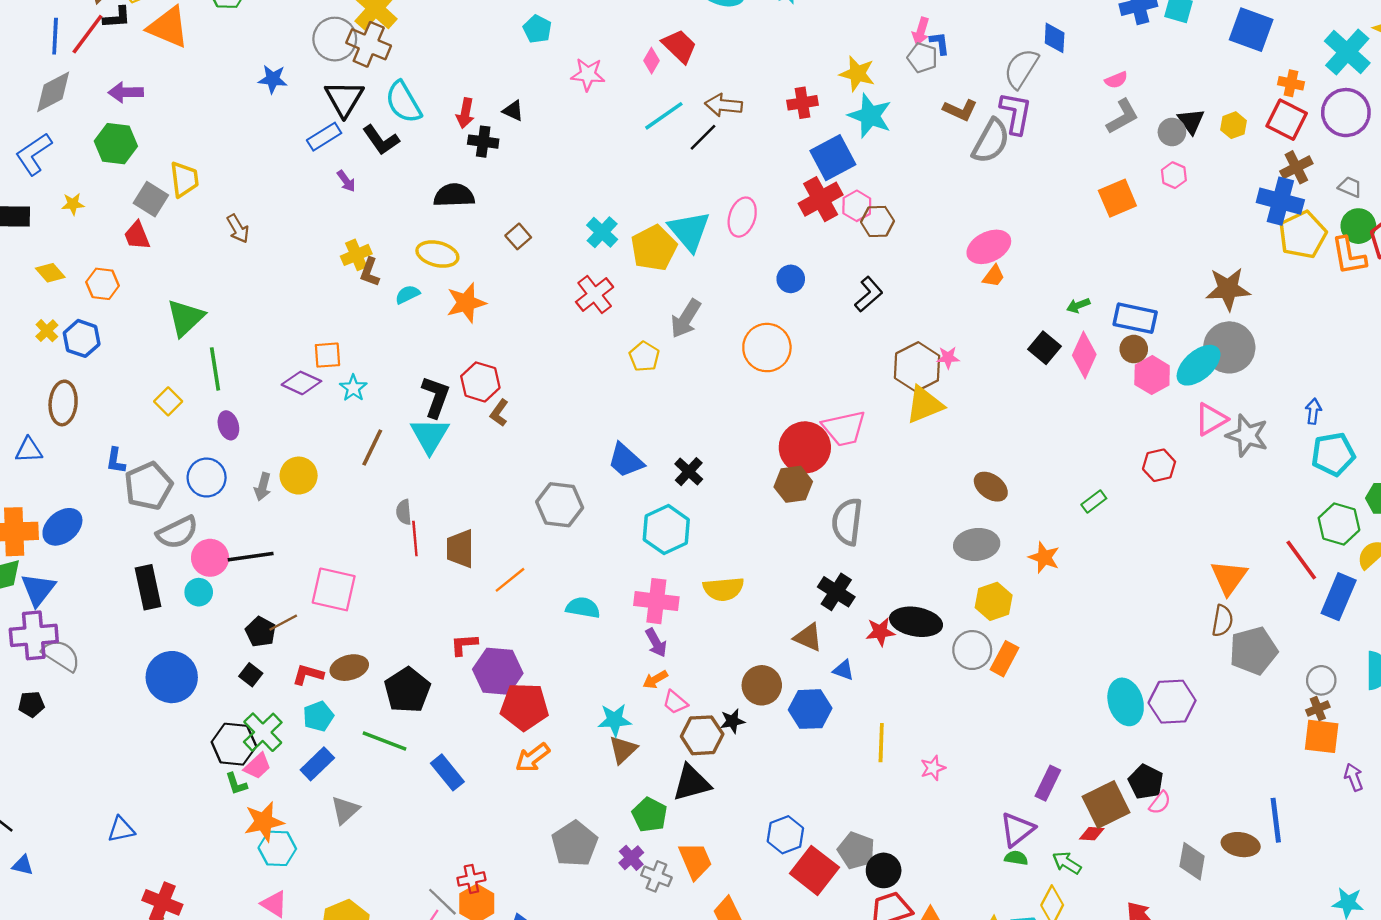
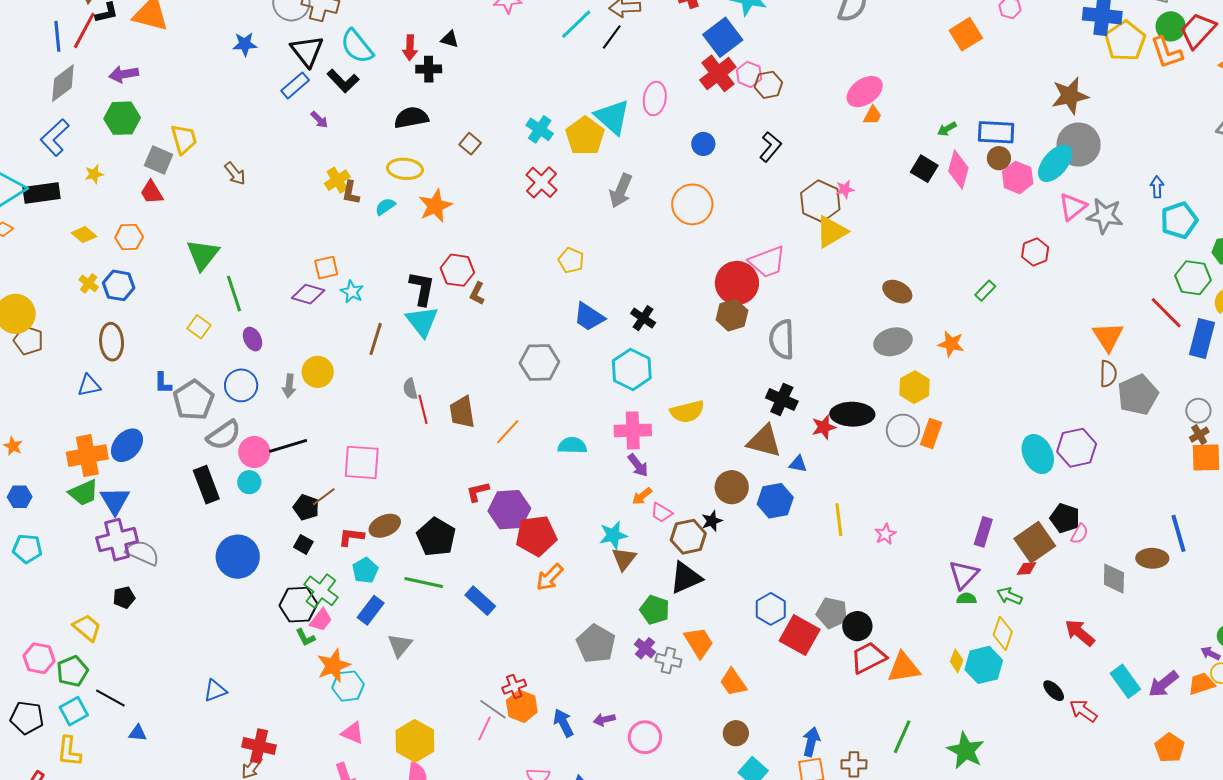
yellow pentagon: (644, 357) -> (571, 260), moved
brown triangle: (808, 637) -> (764, 441), size x1.4

